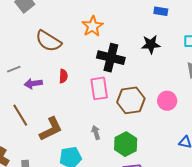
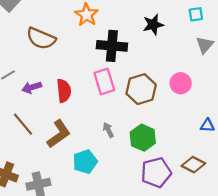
red semicircle: (63, 76) -> (64, 91), moved, size x1.5

